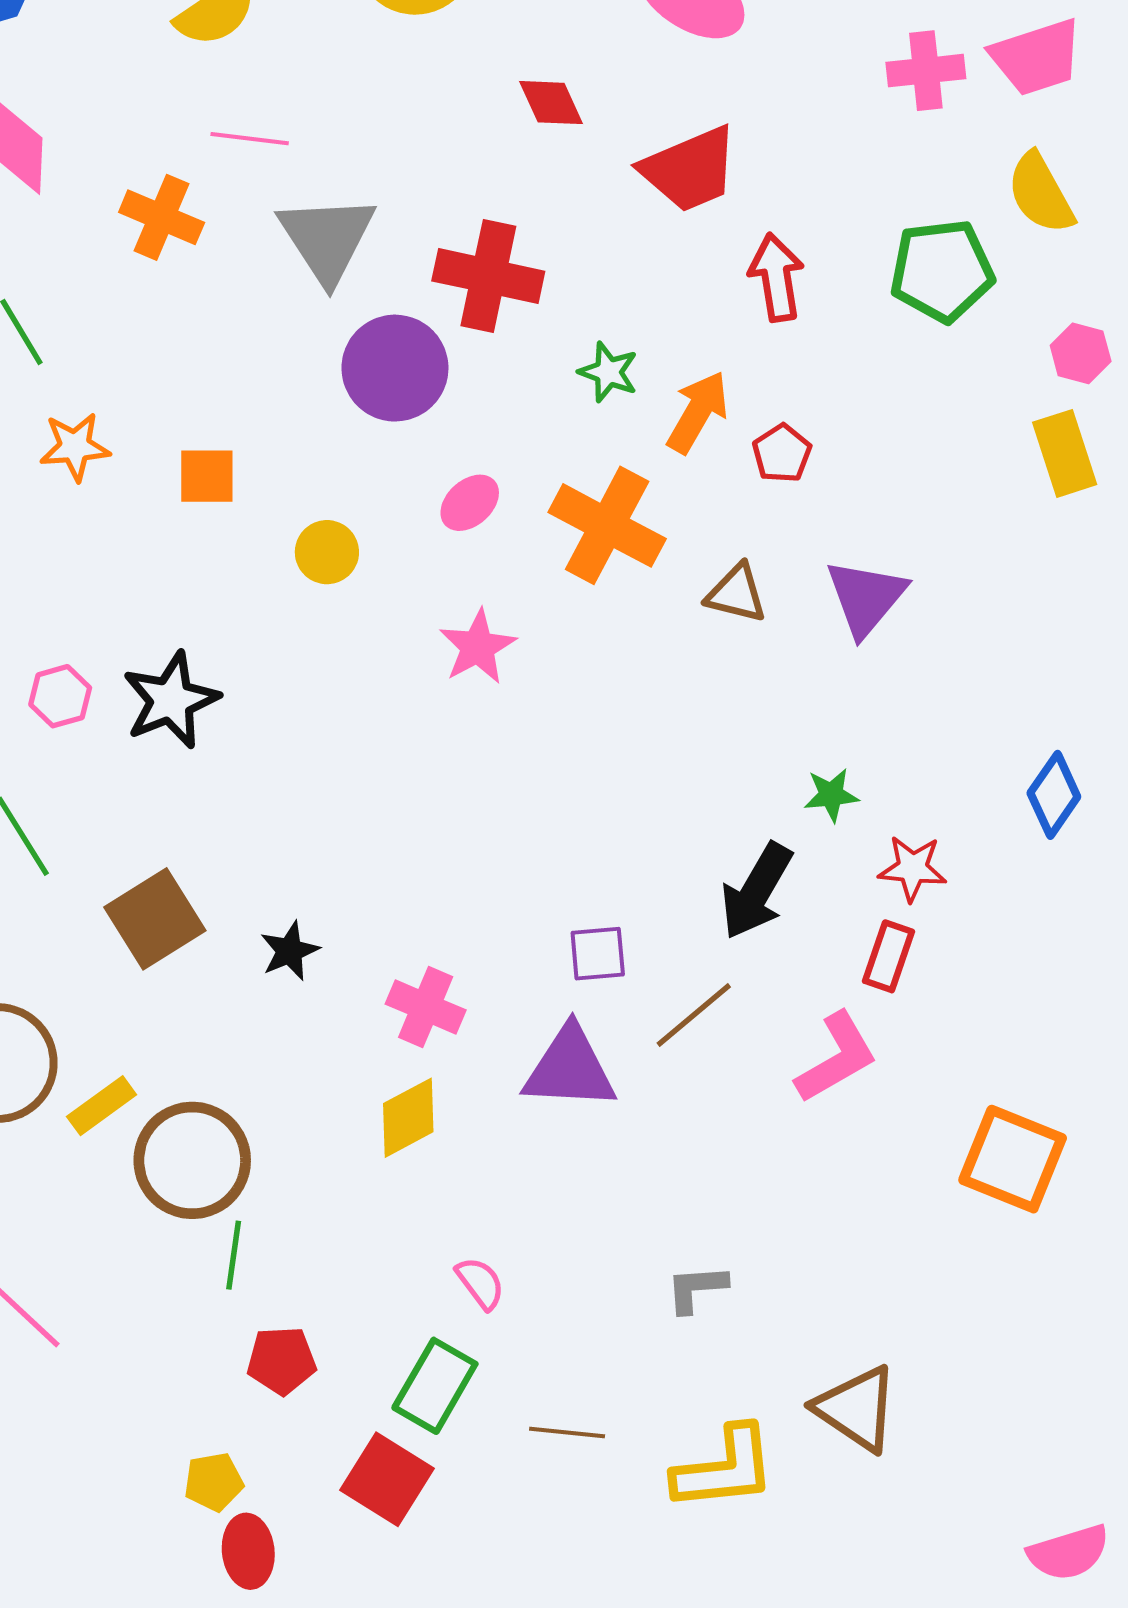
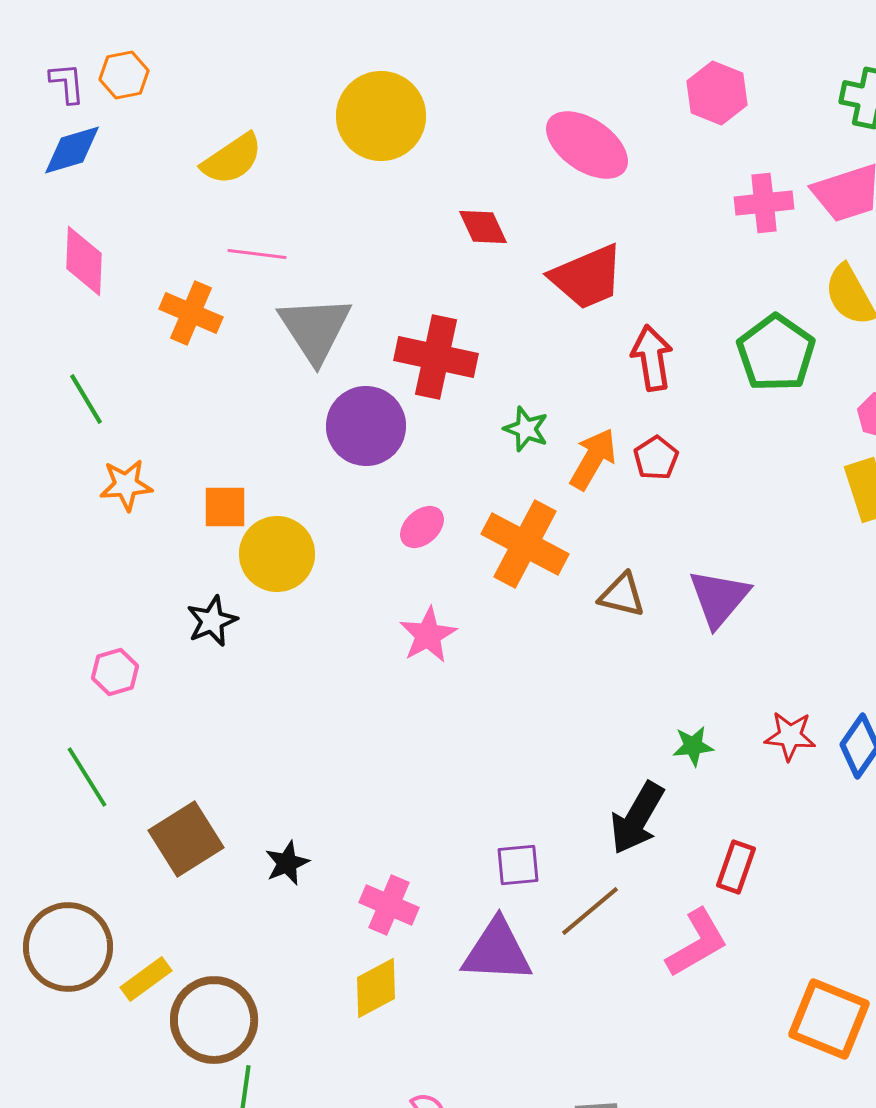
green pentagon: (942, 271) -> (776, 353), turned -30
red pentagon: (782, 453) -> (656, 458), moved
yellow circle: (327, 552) -> (277, 554), moved, size x1.6
black star: (171, 700) -> (212, 621), moved, size x0.7
red star: (913, 868) -> (790, 736), moved

